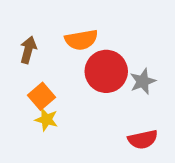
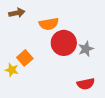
brown arrow: (28, 50) -> (17, 13), moved, turned 63
yellow star: (46, 120) -> (12, 70), moved

